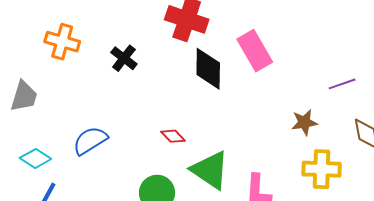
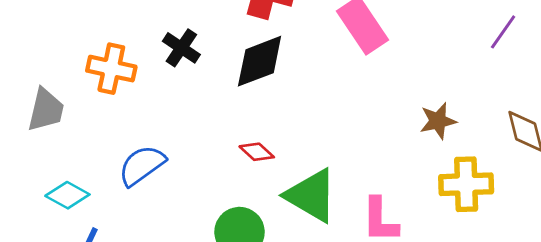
orange cross: (62, 42) -> (111, 69), moved
black diamond: (208, 69) -> (260, 61), moved, turned 72
purple line: (342, 84) -> (503, 32), moved, turned -32

